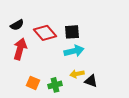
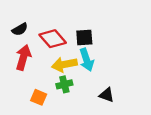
cyan arrow: (74, 51) -> (87, 60), turned 84
yellow arrow: (77, 74) -> (64, 64), moved, size x1.5
green cross: (55, 85) -> (64, 84), moved

